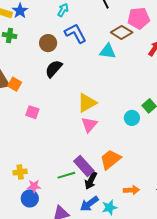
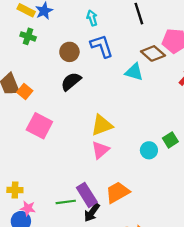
cyan arrow: (63, 10) -> (92, 18), turned -56
pink square: (32, 112) -> (39, 126), size x1.6

